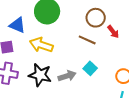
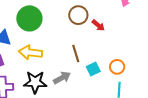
brown line: (87, 40) -> (76, 53), moved, turned 60
cyan square: (90, 68) -> (93, 69), moved, turned 32

